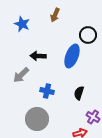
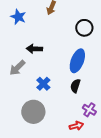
blue ellipse: (72, 56) -> (77, 61), moved
blue cross: (47, 91) -> (43, 84), turned 32

